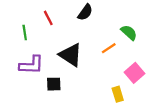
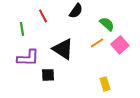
green semicircle: (129, 33) -> (107, 24), moved
pink square: (135, 73) -> (120, 45), moved

